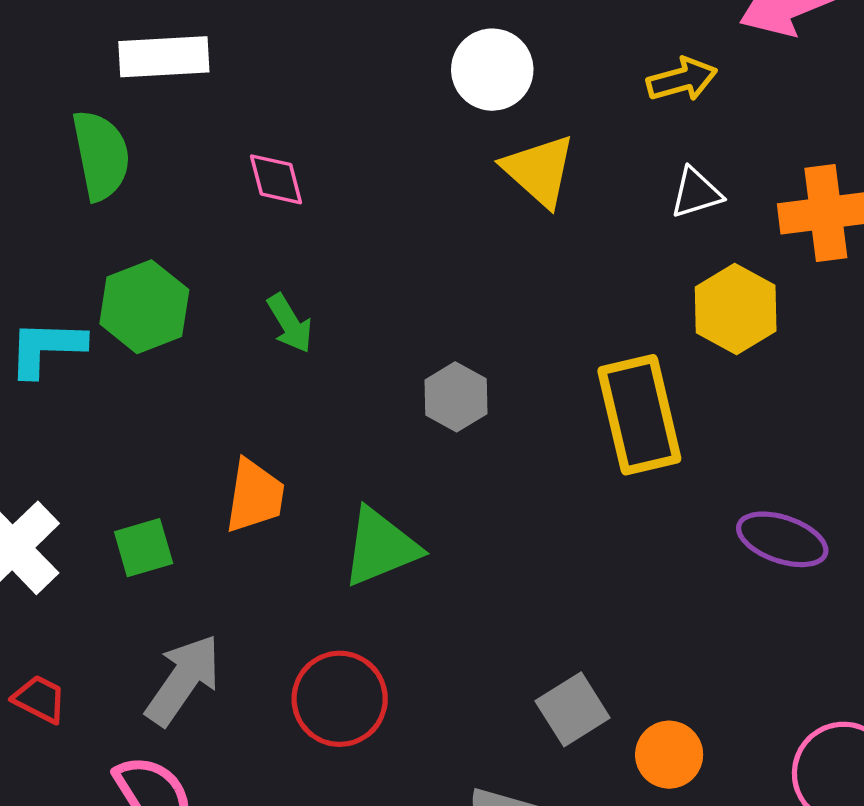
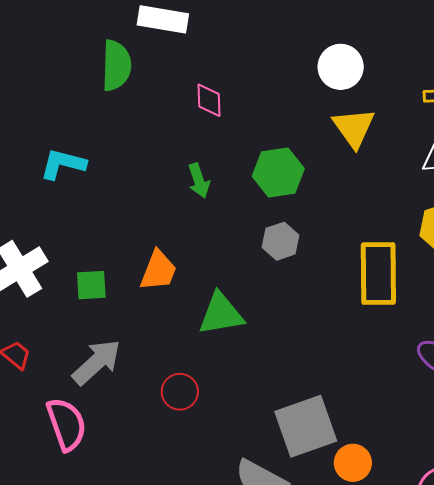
green hexagon: (144, 307) -> (278, 172), moved
red circle: (340, 699) -> (180, 392), size x0.7
gray square: (573, 709) -> (306, 426), size x1.6

